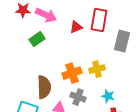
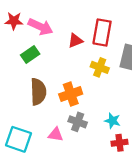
yellow cross: (97, 69) -> (100, 67), moved, turned 35
brown semicircle: (44, 87) -> (38, 92), moved

